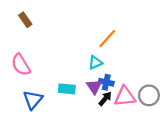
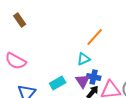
pink semicircle: (21, 65) -> (16, 61), turned -30
cyan rectangle: (67, 89) -> (58, 83), turned -35

